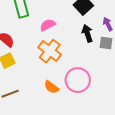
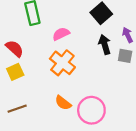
pink circle: (78, 80) -> (91, 110), moved

